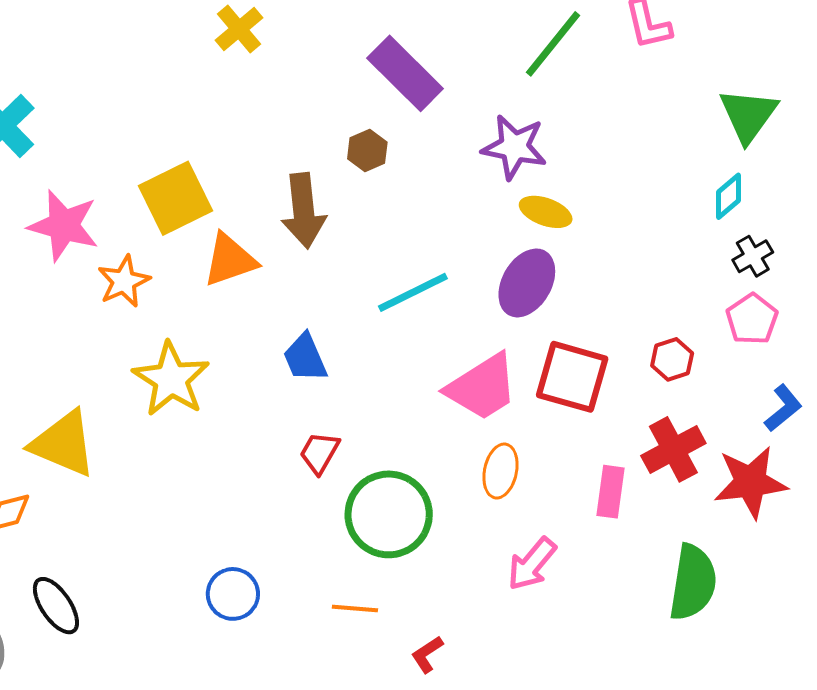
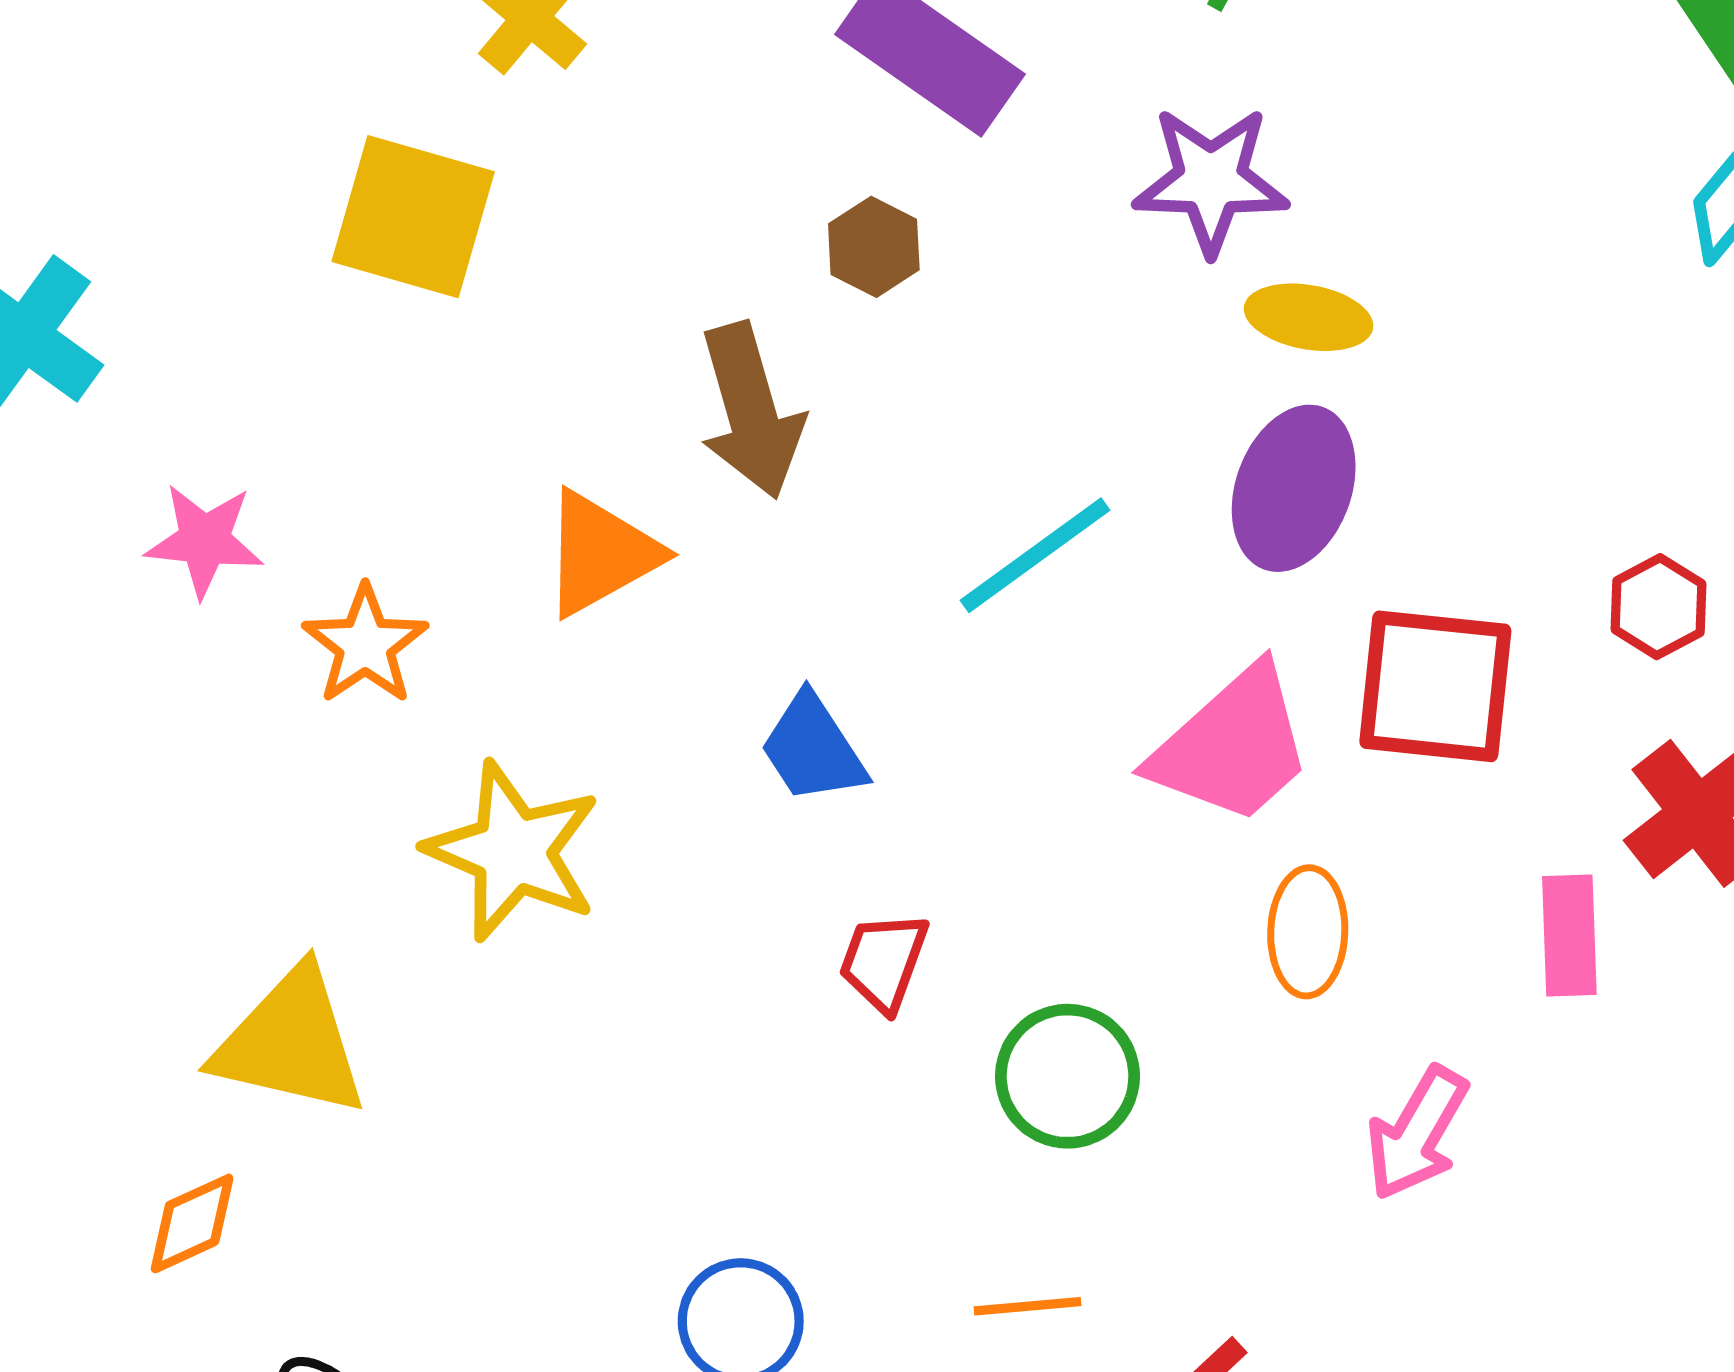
yellow square: (176, 198) -> (413, 217), moved, turned -38
pink star: (64, 226) -> (204, 540), size x0.7
green circle: (389, 514) -> (1068, 1076), size x0.7

